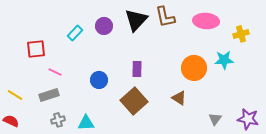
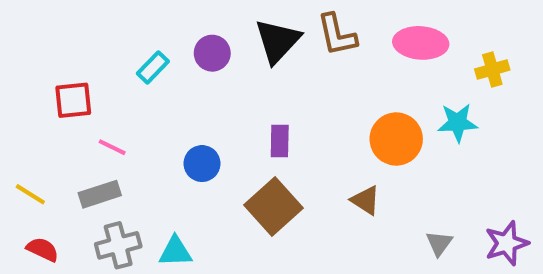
purple star: (248, 119) -> (507, 243), turned -30
gray cross: (58, 120) -> (118, 245), size x1.5
red semicircle: (11, 121) -> (43, 249), moved

